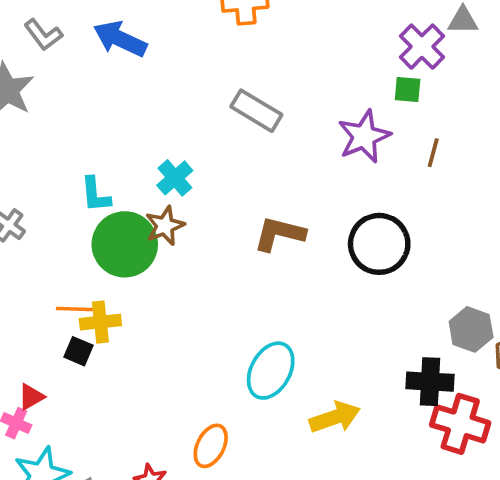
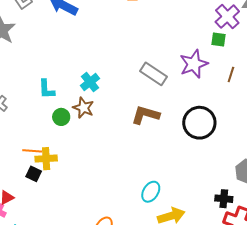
gray rectangle: (256, 111) -> (153, 74), moved
brown star: (165, 226) -> (83, 108), turned -30
green circle: (125, 244) -> (61, 117), size x0.5
cyan ellipse: (271, 371) -> (151, 192), moved, size x0.7
black cross: (430, 382) -> (224, 199), size x0.7

